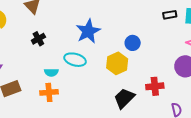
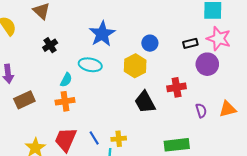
black rectangle: (170, 15) -> (190, 43), moved
cyan semicircle: (51, 72) -> (66, 80), turned -56
black trapezoid: (124, 98) -> (145, 102), turned -70

